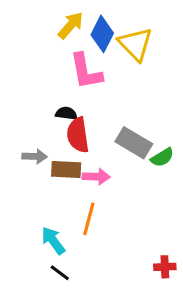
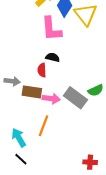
black semicircle: (66, 113) -> (53, 57), moved
red semicircle: (78, 135) -> (42, 70), size x0.6
gray rectangle: (134, 143) -> (75, 98), moved

